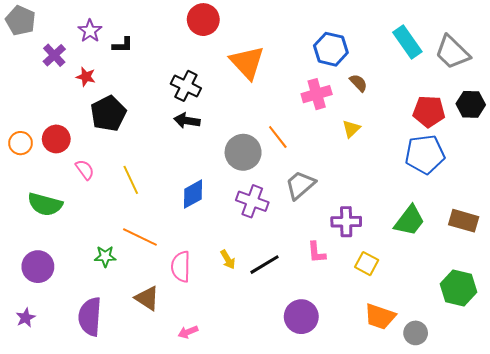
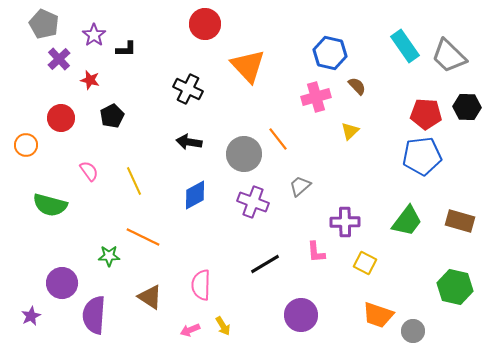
gray pentagon: (21, 21) -> (44, 24), moved
black pentagon: (108, 113) -> (112, 116), size x0.7
black arrow: (187, 121) -> (189, 142), moved
red circle: (56, 139) -> (61, 118), moved
gray trapezoid: (300, 185) -> (300, 186), size x0.7
yellow arrow: (228, 259) -> (223, 326), moved
purple circle: (38, 267) -> (62, 283), moved
pink semicircle: (181, 267) -> (201, 285), moved

